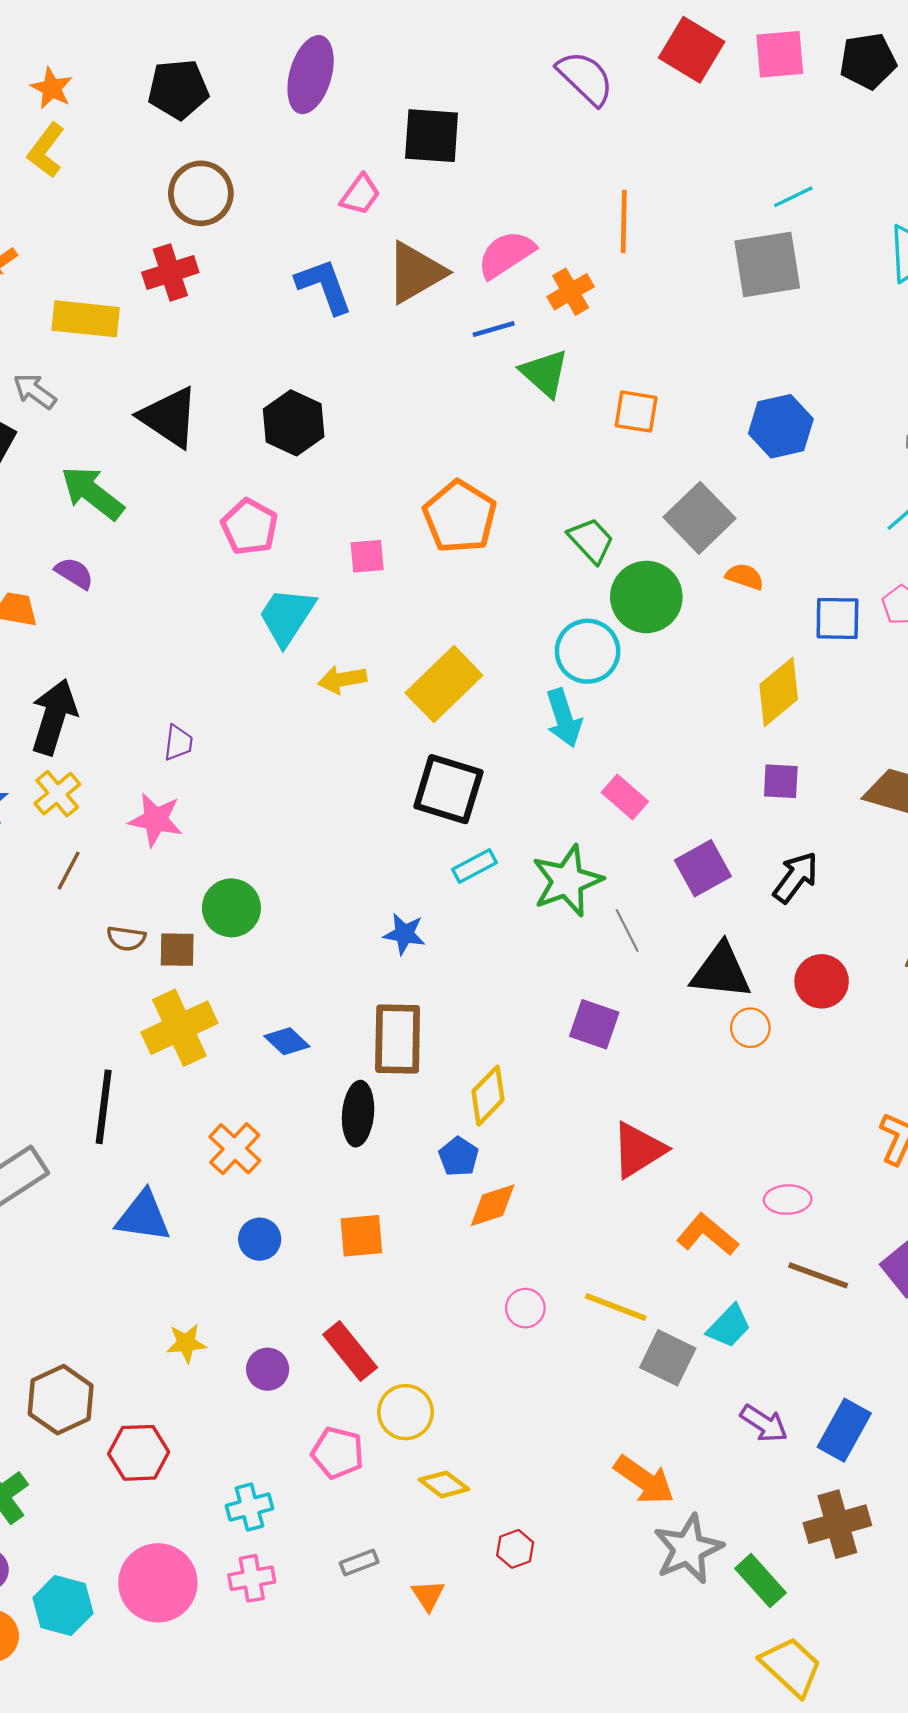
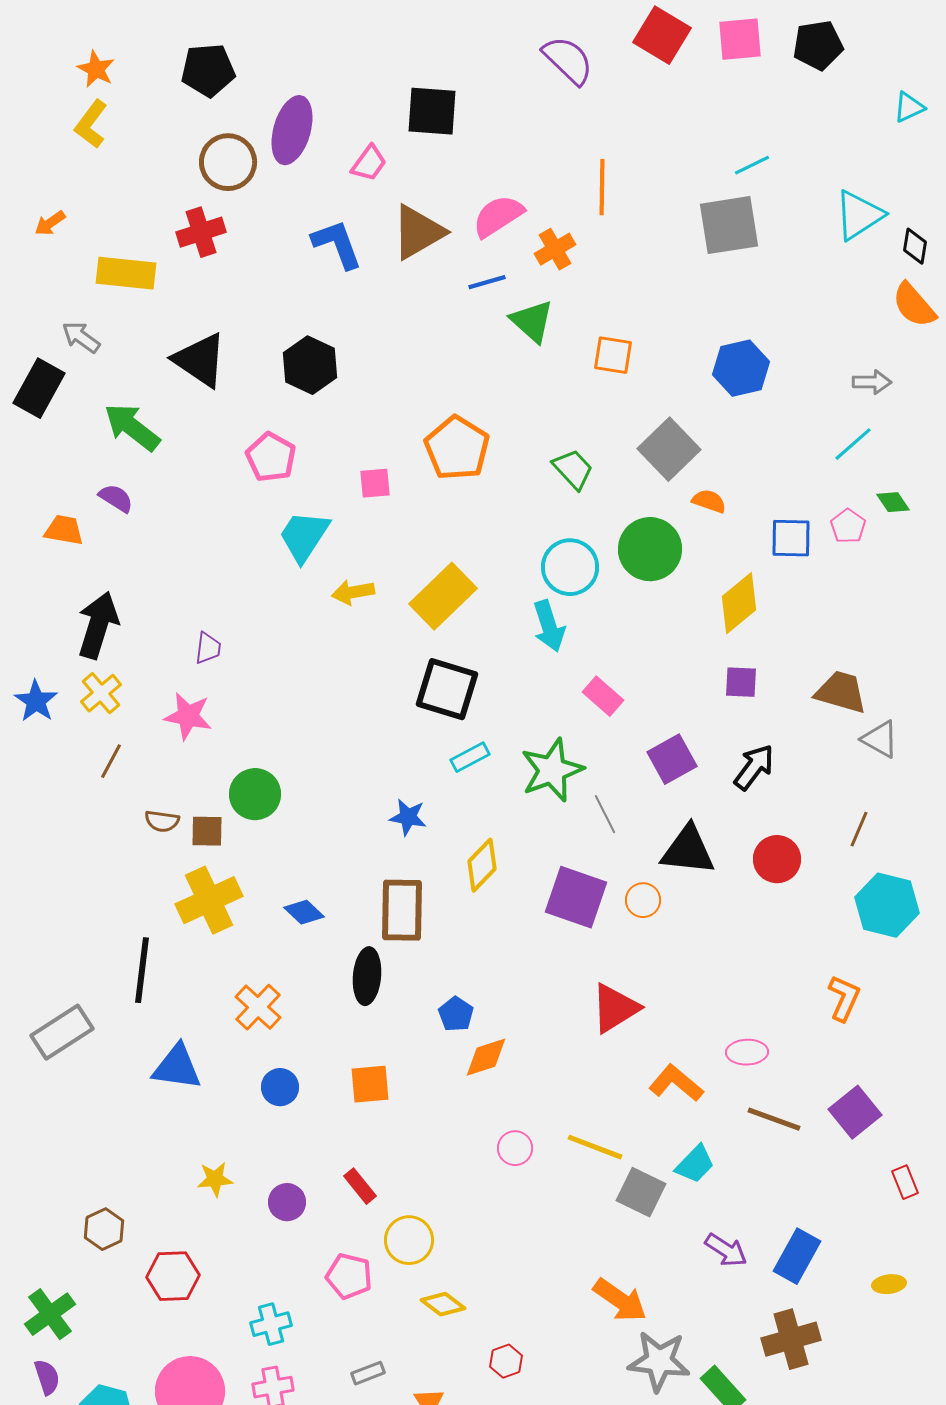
purple ellipse: (311, 75) -> (292, 130), moved
green circle: (646, 597) -> (650, 549), moved
purple square: (594, 1024) -> (576, 897), size x1.4
orange circle: (750, 1028) -> (643, 900), moved
yellow diamond: (488, 1096) -> (482, 865), moved
red rectangle: (350, 1351) -> (360, 1186), size x0.7
brown hexagon: (61, 1400) -> (104, 1229), size x0.7
gray star: (688, 1549) -> (659, 1361), turned 30

